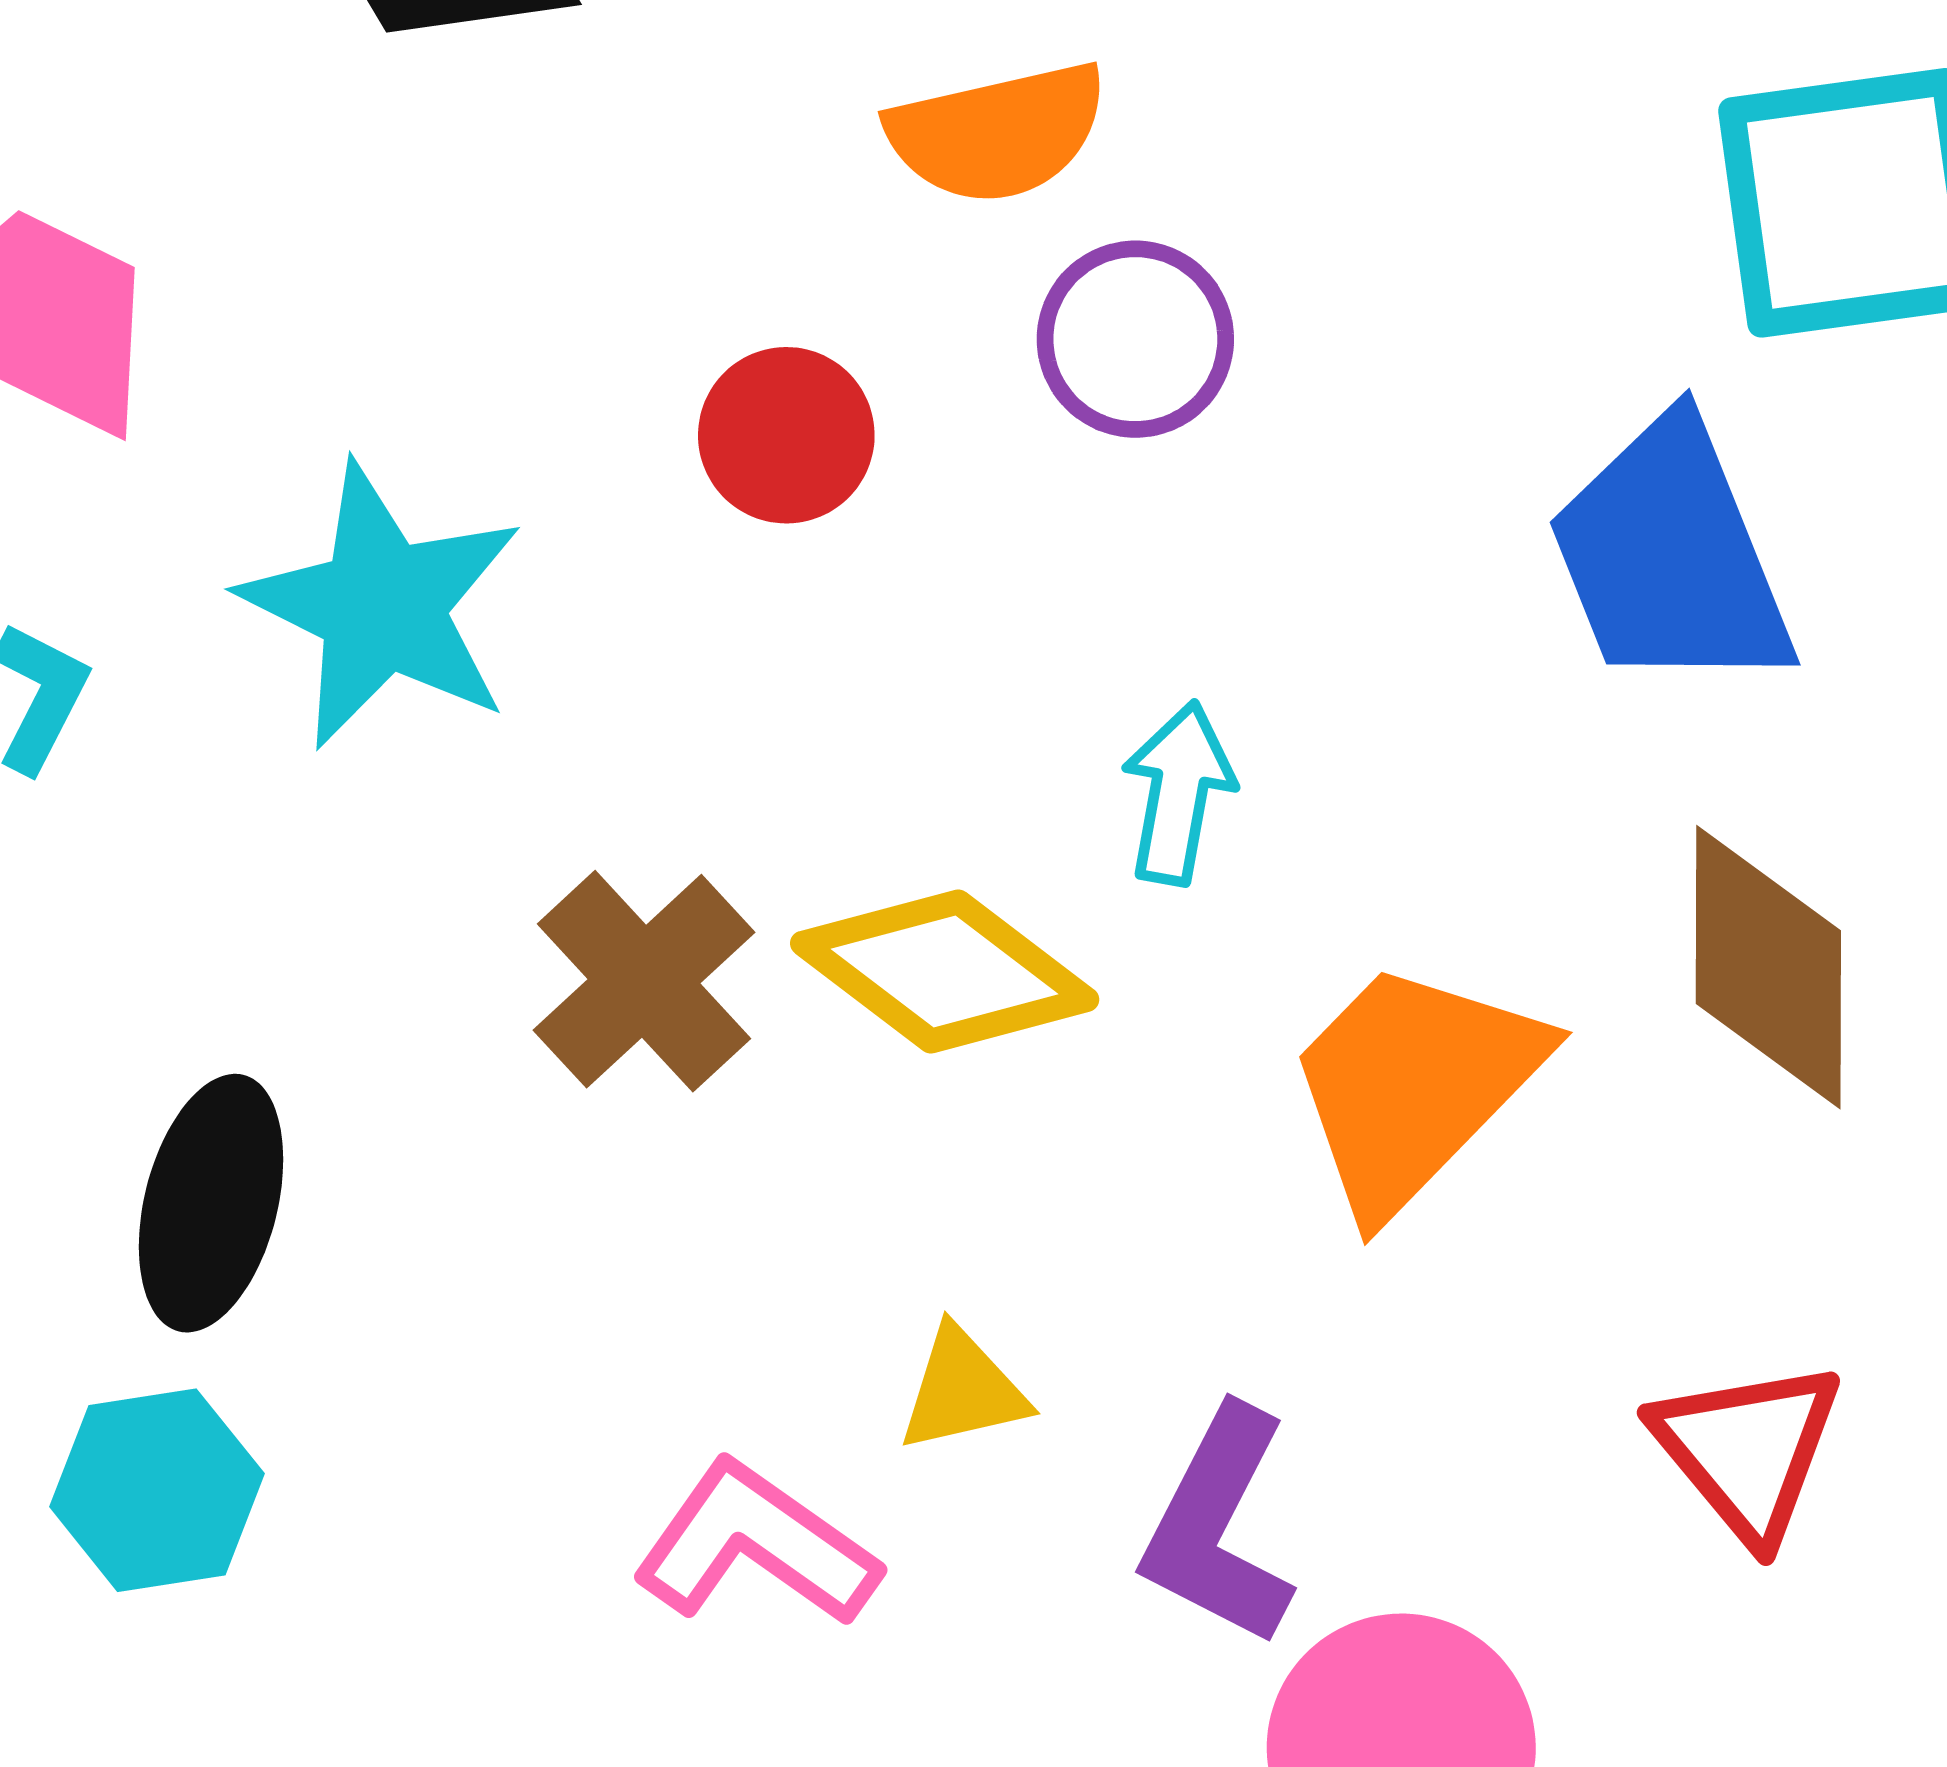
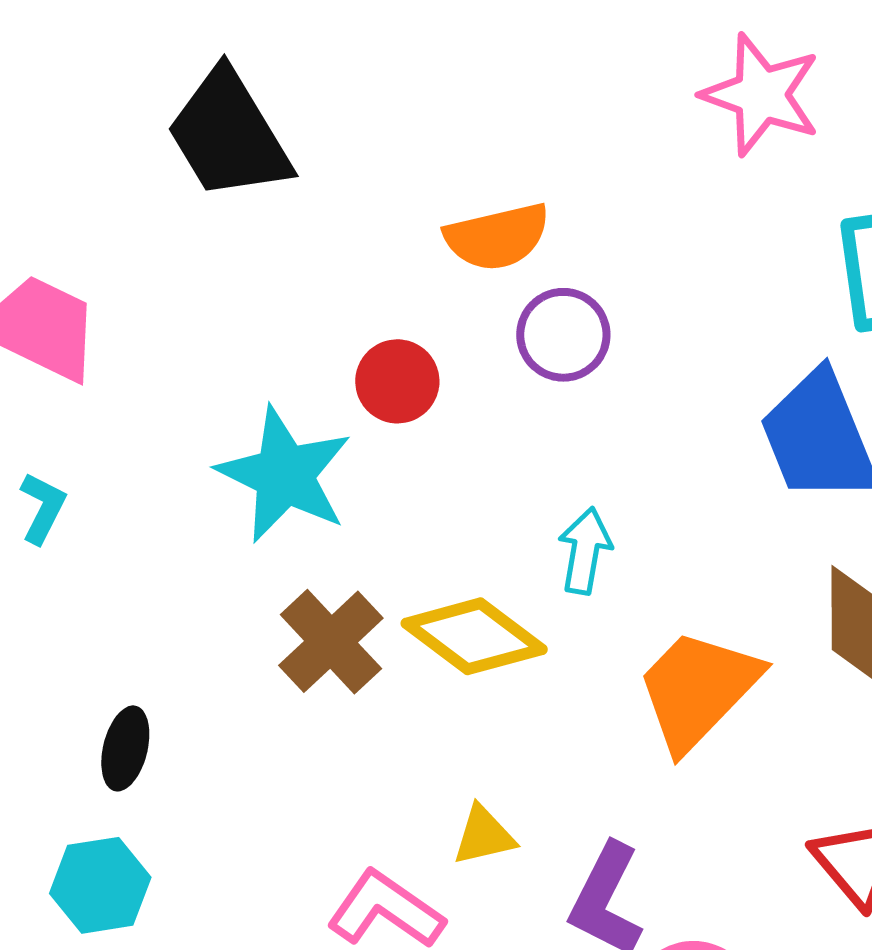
cyan star: (382, 606) -> (284, 475), moved
black ellipse: (211, 1203) -> (125, 748), size x0.7

